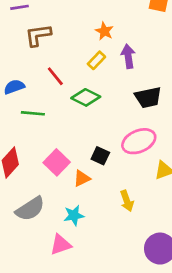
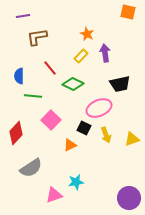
blue semicircle: (14, 87) -> (19, 76), turned -70
pink ellipse: (139, 141) -> (99, 108), moved
pink square: (57, 162) -> (51, 120), moved
yellow arrow: (127, 201) -> (106, 135), moved
cyan star: (74, 215) -> (76, 182), moved

